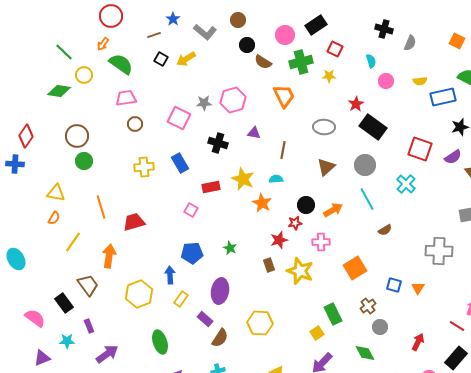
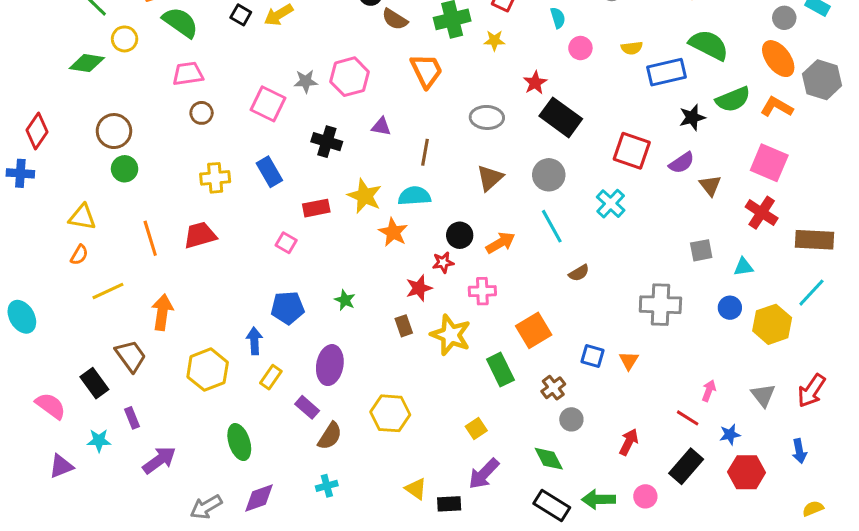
cyan semicircle: (276, 179) -> (414, 196), size x1.5
red trapezoid: (134, 222) -> (200, 235), moved
yellow line: (73, 242) -> (108, 291), turned 30
green rectangle: (333, 314) -> (500, 370), moved

